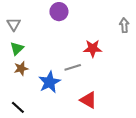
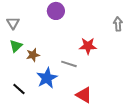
gray line: (73, 67) -> (69, 64), turned 35
brown star: (21, 68) -> (33, 55), moved
black line: (18, 107) -> (19, 89), moved

